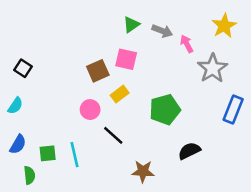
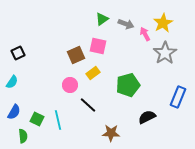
yellow star: (224, 26) -> (163, 23), moved
black square: (23, 68) -> (18, 53), turned 32
blue rectangle: (233, 110) -> (178, 97), moved
green square: (48, 153) -> (37, 119), turned 32

